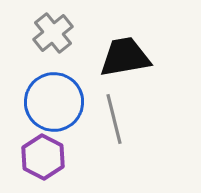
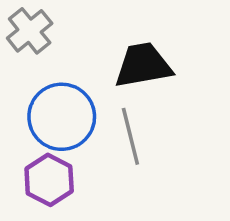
gray cross: (53, 33) -> (30, 31), moved

